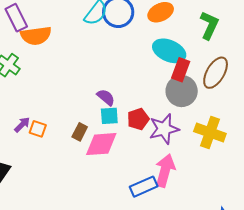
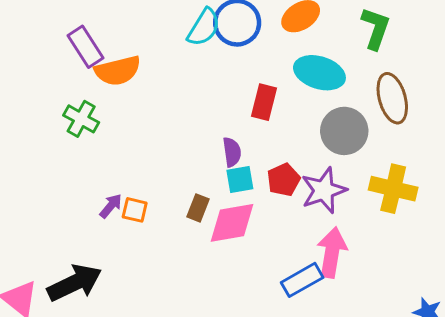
red rectangle: (181, 70) -> (264, 102), moved
brown ellipse: (216, 73) -> (392, 98), turned -40
purple semicircle: (106, 97) -> (232, 152), turned 48

